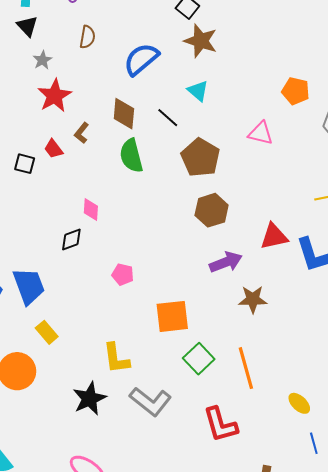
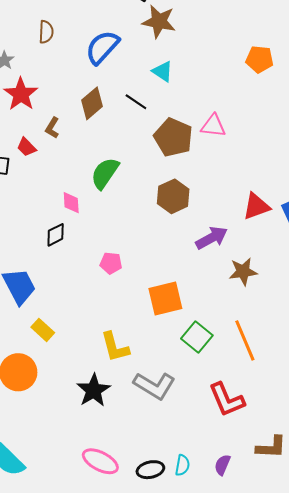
brown diamond: (124, 114) -> (92, 103), turned 52
pink triangle: (261, 133) -> (213, 126), moved
green semicircle: (131, 156) -> (105, 173), moved, turned 56
brown hexagon: (212, 210) -> (173, 196), moved

